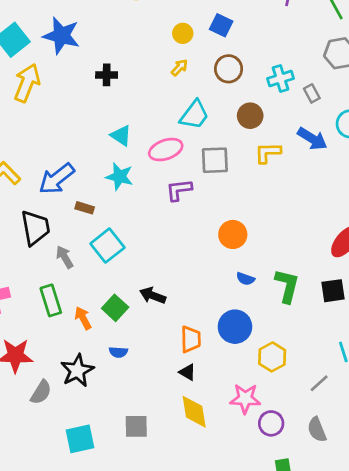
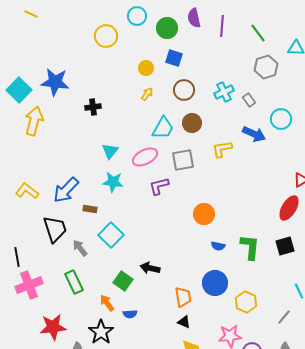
brown circle: (250, 116) -> (192, 123), moved
cyan triangle: (121, 136) -> (110, 151), turned 42
orange arrow: (83, 318) -> (107, 303), moved

